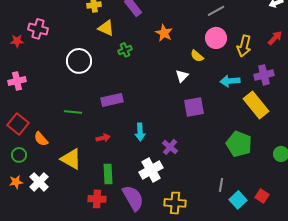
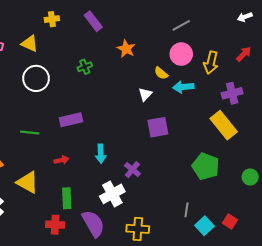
yellow triangle: (106, 28) -> (30, 43), moved
cyan arrow: (230, 81) -> (183, 87), moved

